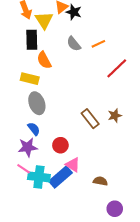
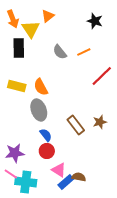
black star: (74, 12) -> (95, 21), moved
orange semicircle: (44, 60) -> (41, 87), moved
gray ellipse: (37, 103) -> (39, 110), moved
blue semicircle: (34, 129) -> (46, 135), moved
blue rectangle: (60, 177) -> (66, 182), moved, size x0.7
brown semicircle: (100, 181) -> (79, 177), moved

